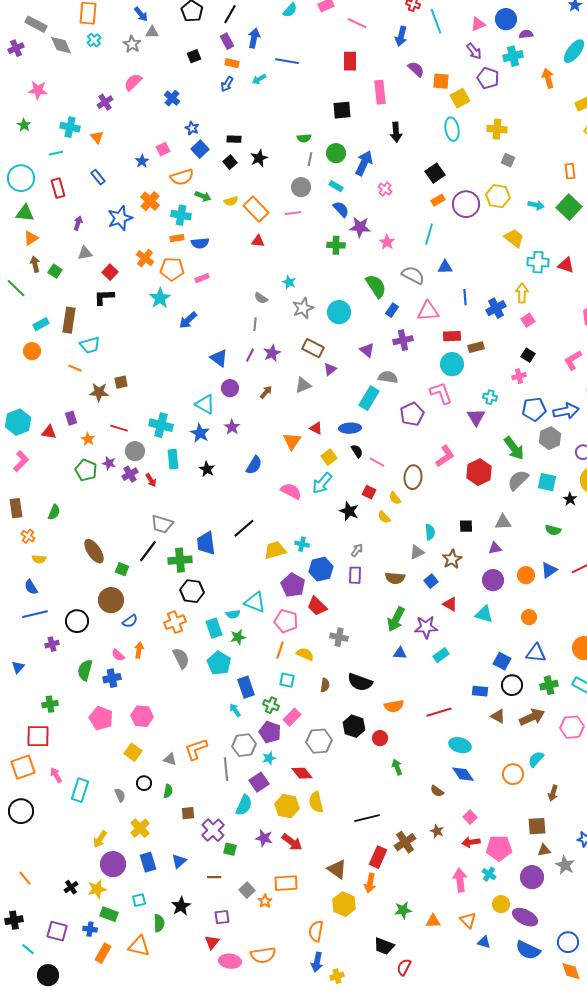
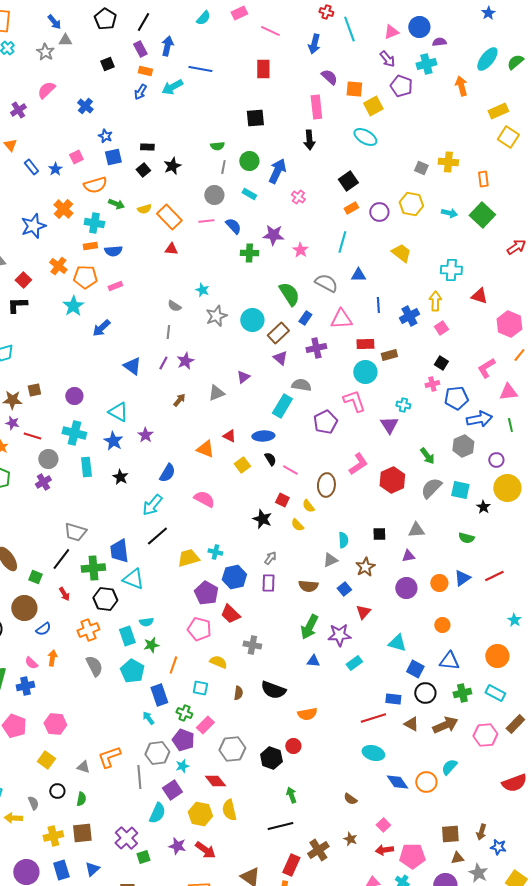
cyan arrow: (259, 79) -> (172, 87), size x1.5
pink rectangle: (380, 92) -> (316, 107), moved
cyan ellipse: (452, 129) -> (365, 137), turned -50
yellow cross: (497, 129) -> (448, 162), moved
blue square: (200, 149) -> (113, 157), turned 30
blue rectangle: (98, 177) -> (31, 167), moved
purple circle: (466, 204) -> (379, 212), size x0.7
blue semicircle: (341, 209) -> (233, 226), moved
yellow trapezoid: (514, 238) -> (401, 253), moved
red triangle: (566, 265) -> (479, 296), moved
brown rectangle: (313, 348) -> (278, 333), moved, turned -70
purple circle: (230, 388) -> (74, 396), moved
blue pentagon: (534, 409) -> (456, 398), moved
orange triangle: (292, 441) -> (205, 449), turned -42
green arrow: (514, 448) -> (427, 456), size x0.7
purple star: (109, 463) -> (12, 423), moved
red arrow: (151, 480) -> (64, 594), moved
cyan arrow: (322, 483) -> (152, 505), moved
cyan triangle: (255, 602) -> (133, 579), moved
red triangle: (450, 604) -> (363, 612), turned 42
cyan triangle: (484, 614) -> (397, 643), moved
orange line: (280, 650) -> (173, 665), moved
red line: (439, 712) -> (373, 718), moved
black hexagon: (354, 726) -> (271, 758), moved
green arrow: (397, 767) -> (291, 795), moved
blue diamond: (463, 774) -> (397, 782), moved
brown arrow: (553, 793) -> (481, 832), moved
brown square: (188, 813) -> (82, 833), moved, size x1.5
yellow cross: (140, 828) -> (53, 836), turned 30
yellow arrow: (100, 839) -> (13, 818), moved, turned 60
green square: (230, 849) -> (143, 857), turned -32

